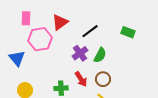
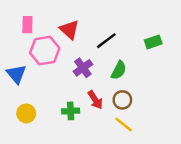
red triangle: (60, 22) -> (69, 30), turned -42
green rectangle: (128, 32) -> (153, 42), turned -40
purple cross: (80, 53) -> (83, 68), moved

